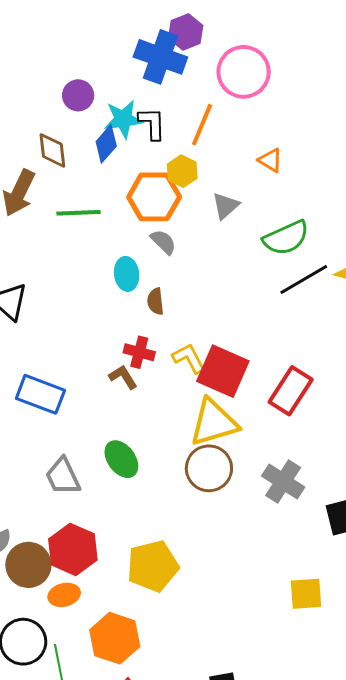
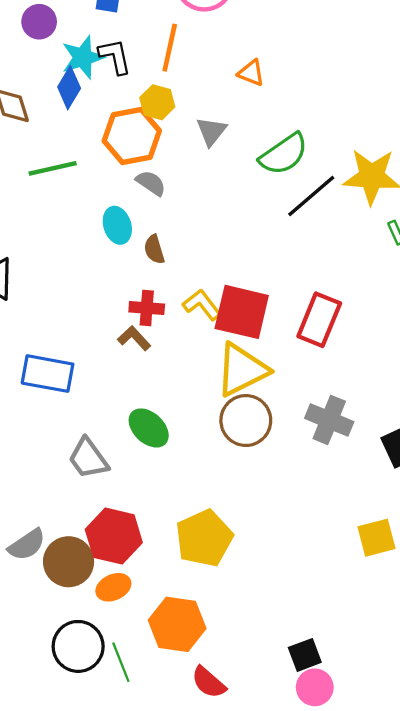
purple circle: (78, 95) -> (39, 22), moved

